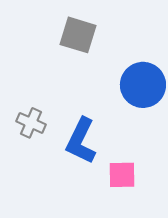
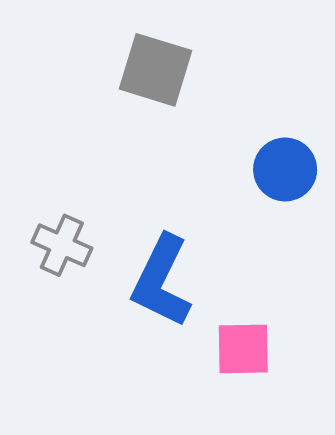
blue circle: (143, 85) -> (285, 169), size x0.7

